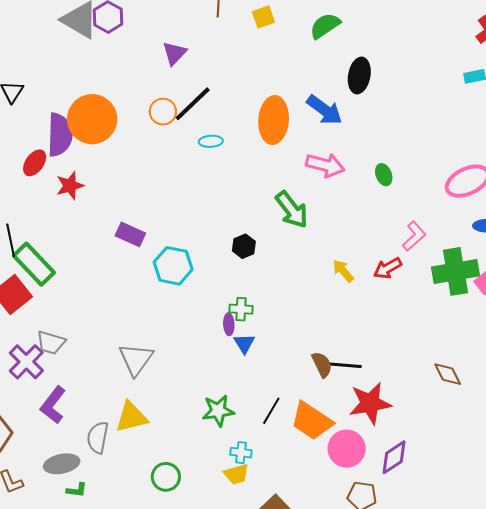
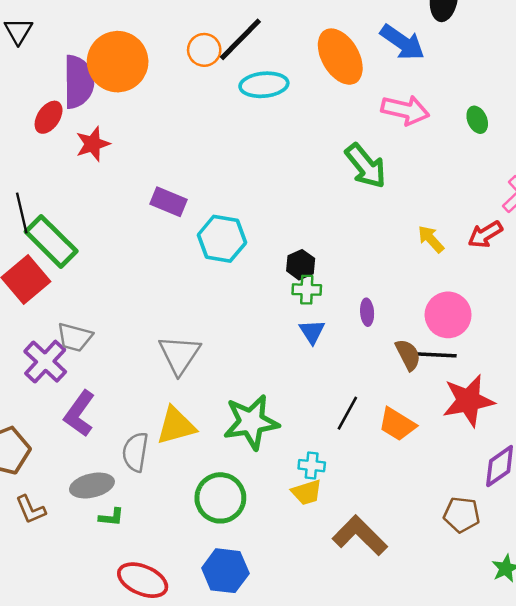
orange ellipse: (274, 120) -> (340, 57), turned -33
cyan ellipse: (211, 141) -> (264, 85), size x1.6
black hexagon: (244, 246) -> (301, 265), moved
purple ellipse: (229, 324) -> (367, 312), moved
green star: (218, 411) -> (251, 422), moved, size x1.4
orange trapezoid: (312, 421) -> (397, 424), size x0.7
pink circle: (347, 449) -> (448, 315), moved
green circle: (166, 477) -> (220, 498), size x1.4

